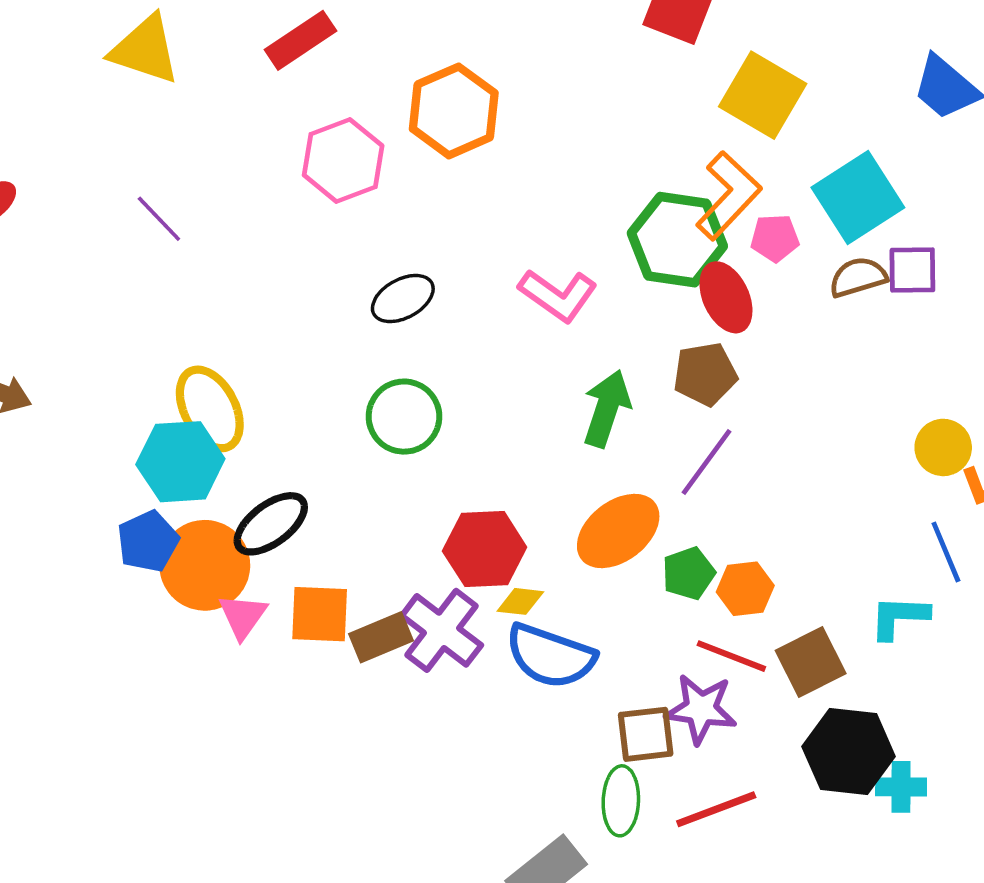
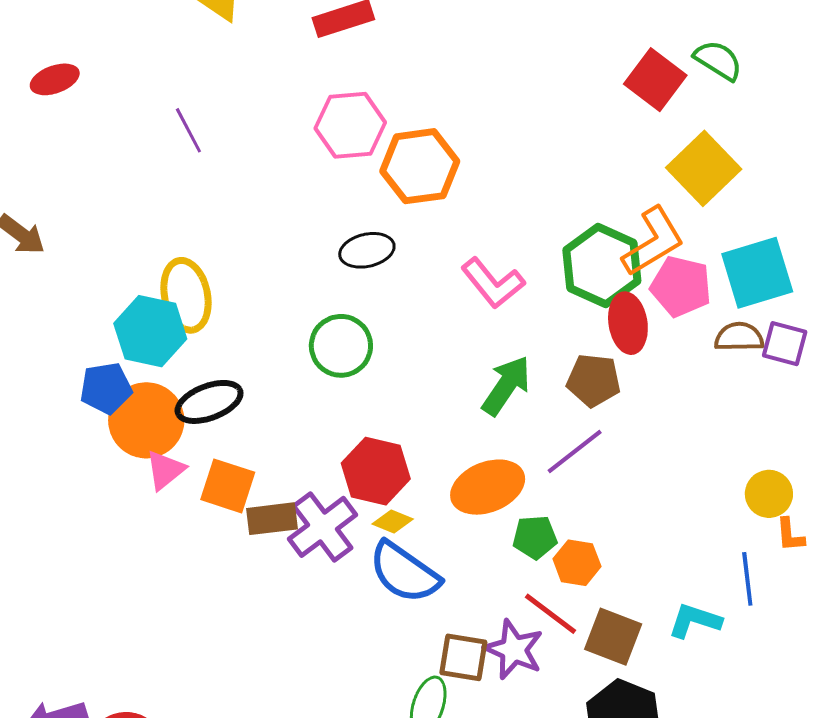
orange hexagon: (454, 111) -> (420, 166), moved
pink pentagon: (775, 238) -> (681, 286), size x1.5
brown square: (811, 662) -> (613, 637), turned 32

